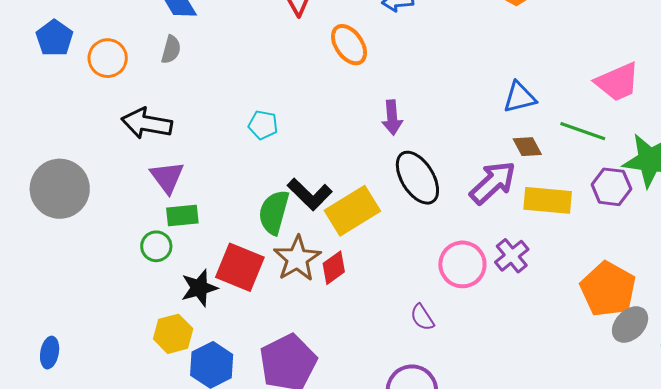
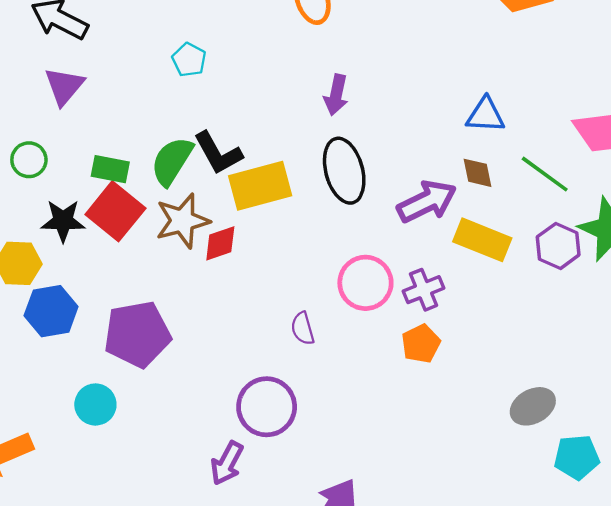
green rectangle: (182, 216) -> (110, 169), moved
orange pentagon: (608, 289) -> (421, 344), moved, size x0.6

